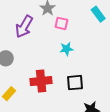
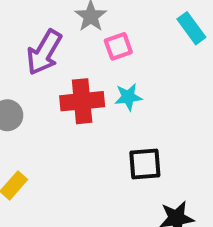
pink square: (61, 23) -> (118, 46), turned -32
red cross: (41, 81) -> (82, 101), moved

